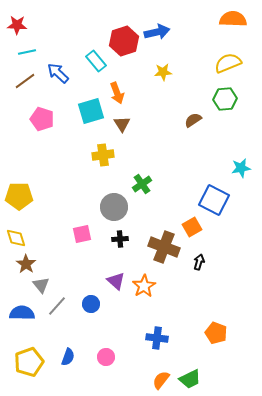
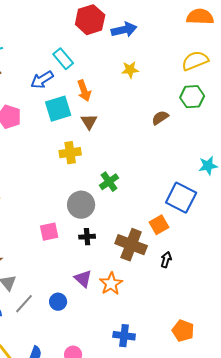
red hexagon: (124, 41) -> (90, 20), moved
blue arrow: (58, 73) -> (42, 80), moved, turned -75

